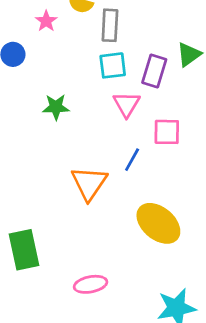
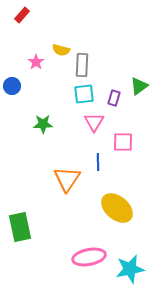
purple rectangle: (154, 71) -> (114, 98), size x0.7
blue line: (132, 160) -> (98, 162), turned -30
pink ellipse: (91, 284) -> (89, 257), moved, size x1.4

